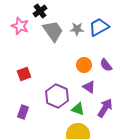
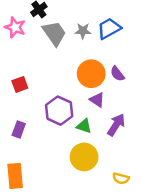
orange circle: (84, 65) -> (91, 74), size x1.5

